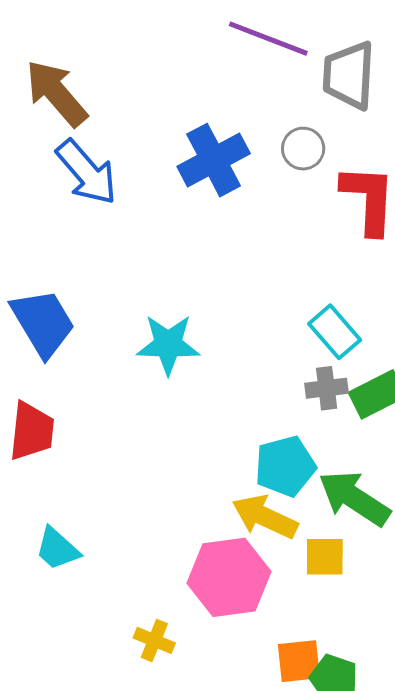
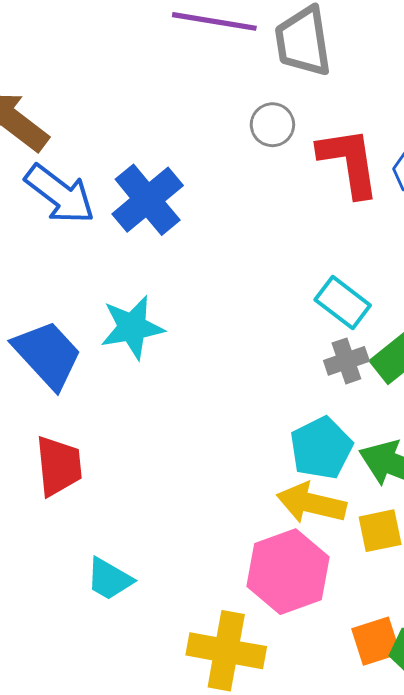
blue cross: (214, 160) -> (148, 200), moved
cyan star: (168, 344) -> (132, 327), moved
yellow cross: (154, 640) -> (226, 651), size x1.8

